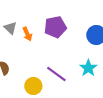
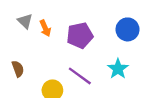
purple pentagon: (55, 27) -> (80, 35), moved

